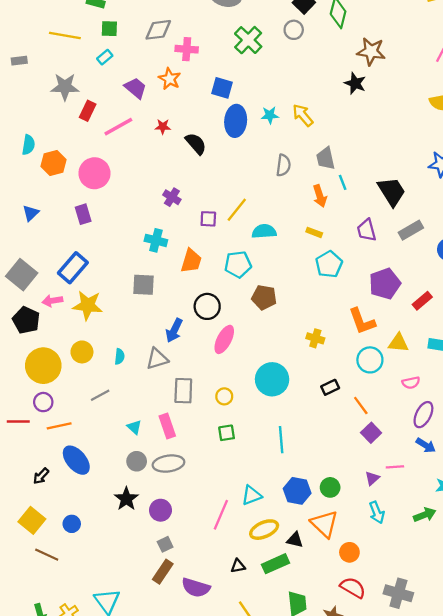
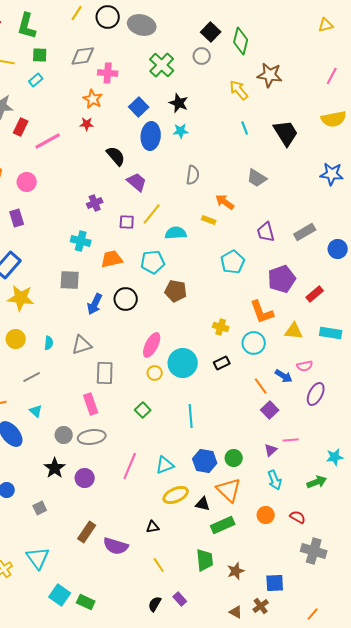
black star: (355, 83) -> (179, 103), moved
purple trapezoid: (135, 88) -> (137, 182), moved
blue square: (222, 88) -> (139, 107), turned 30
yellow arrow: (303, 115) -> (239, 90), moved
red star: (163, 127) -> (87, 124), moved
gray trapezoid: (326, 158) -> (257, 178), moved, turned -45
pink circle: (94, 173) -> (27, 182), size x0.7
cyan line: (343, 182) -> (245, 128), moved
black trapezoid: (392, 191) -> (286, 133), moved
orange arrow: (320, 196) -> (225, 202), turned 144
purple cross: (172, 197) -> (95, 203), turned 35
yellow rectangle: (314, 232) -> (209, 220), moved
orange trapezoid: (191, 261) -> (112, 259), turned -120
blue arrow: (174, 330) -> (95, 304), moved
pink ellipse: (224, 339) -> (152, 345), moved
cyan circle: (370, 360) -> (254, 343), moved
black rectangle: (330, 387) -> (222, 363), moved
yellow circle: (224, 396) -> (155, 373), moved
cyan triangle: (134, 427) -> (36, 411), moved
green square: (227, 433) -> (143, 410), turned -35
blue arrow: (426, 445) -> (284, 376), moved
pink line: (221, 515) -> (130, 466), moved
gray square: (165, 544) -> (40, 508), moved
orange circle: (349, 552) -> (266, 515), moved
green rectangle: (275, 564) -> (223, 525), moved
red semicircle: (353, 588) -> (298, 517), moved, size x0.7
gray cross: (398, 593) -> (314, 551), moved

